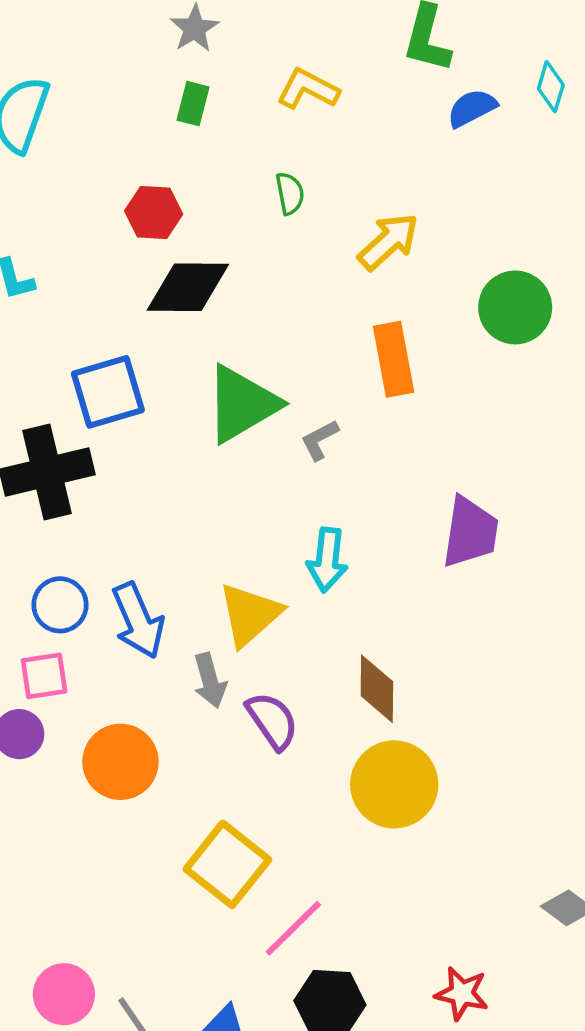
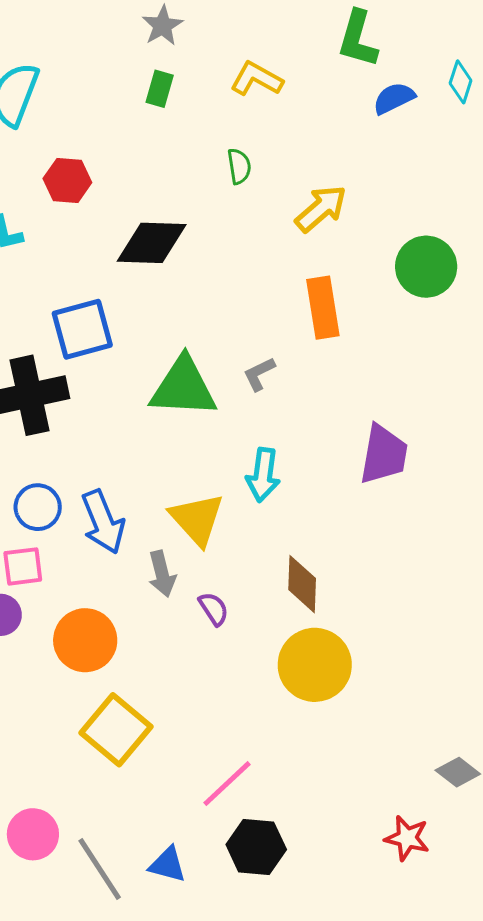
red hexagon: (154, 212) -> (67, 181), moved
green triangle: (242, 404) -> (183, 387), moved, turned 32
yellow triangle: (250, 614) -> (197, 519), turned -32
purple semicircle: (272, 721) -> (214, 609), size x0.7
yellow square: (227, 864) -> (116, 730), moved
red star: (462, 993) -> (407, 838), moved

